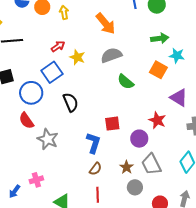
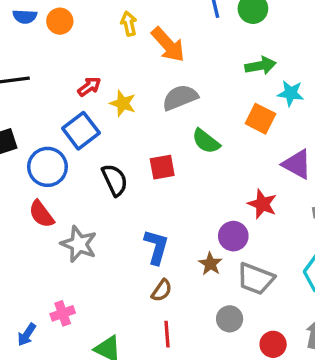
yellow arrow: (64, 12) -> (129, 24), moved
red square: (112, 124) -> (162, 167), moved
gray trapezoid: (151, 164) -> (256, 279), turned -40
brown star: (127, 167) -> (210, 264), moved

